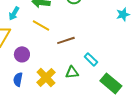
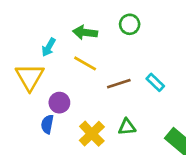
cyan rectangle: (91, 59) -> (155, 82), moved
blue semicircle: (18, 79) -> (47, 124), moved

